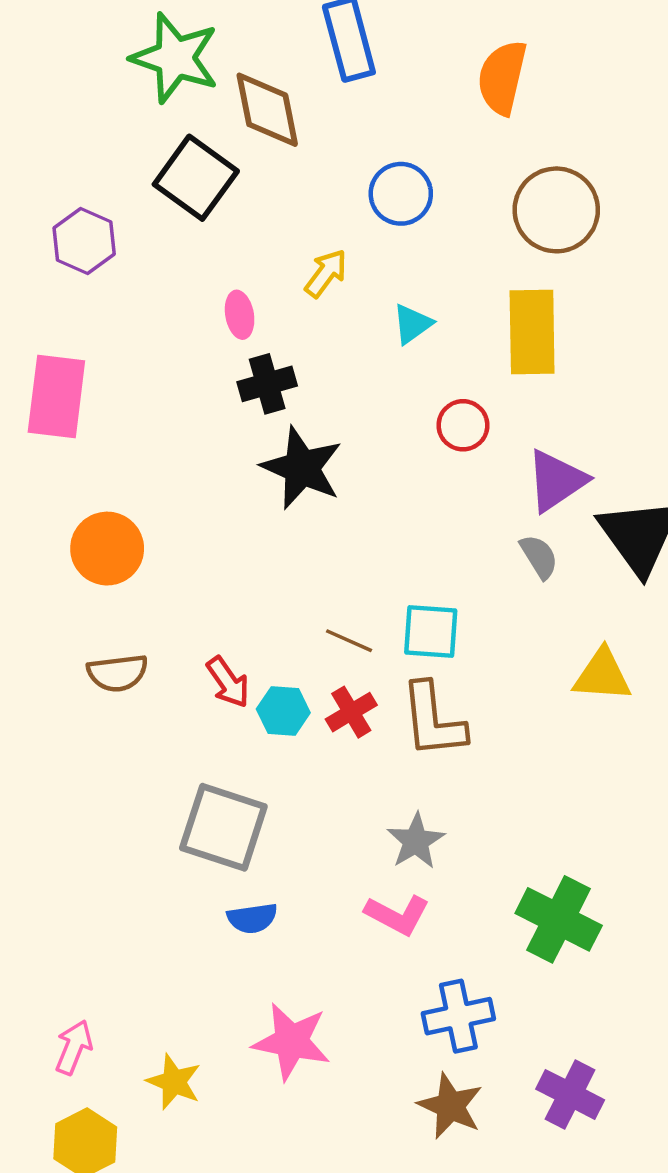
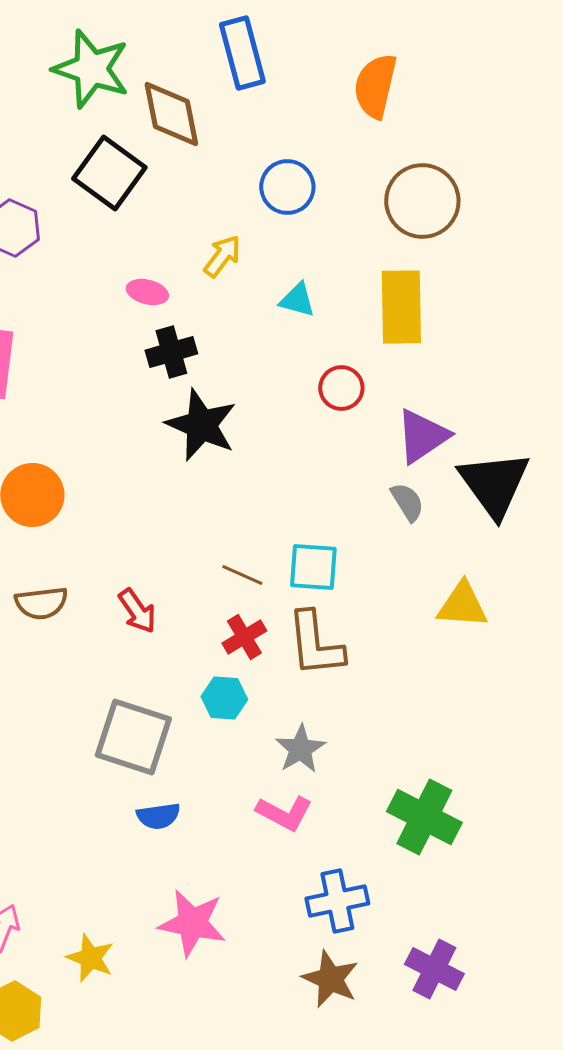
pink ellipse: (240, 315) -> (147, 292), turned -66
cyan triangle: (412, 324) -> (297, 300), turned 51
cyan hexagon: (283, 711) -> (224, 698), moved

